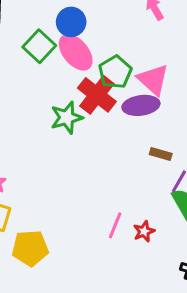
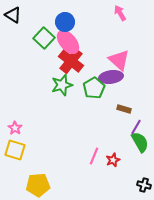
green pentagon: (115, 72) -> (94, 88), moved
red cross: (97, 95) -> (71, 61), moved
yellow pentagon: (30, 248) -> (38, 185), moved

